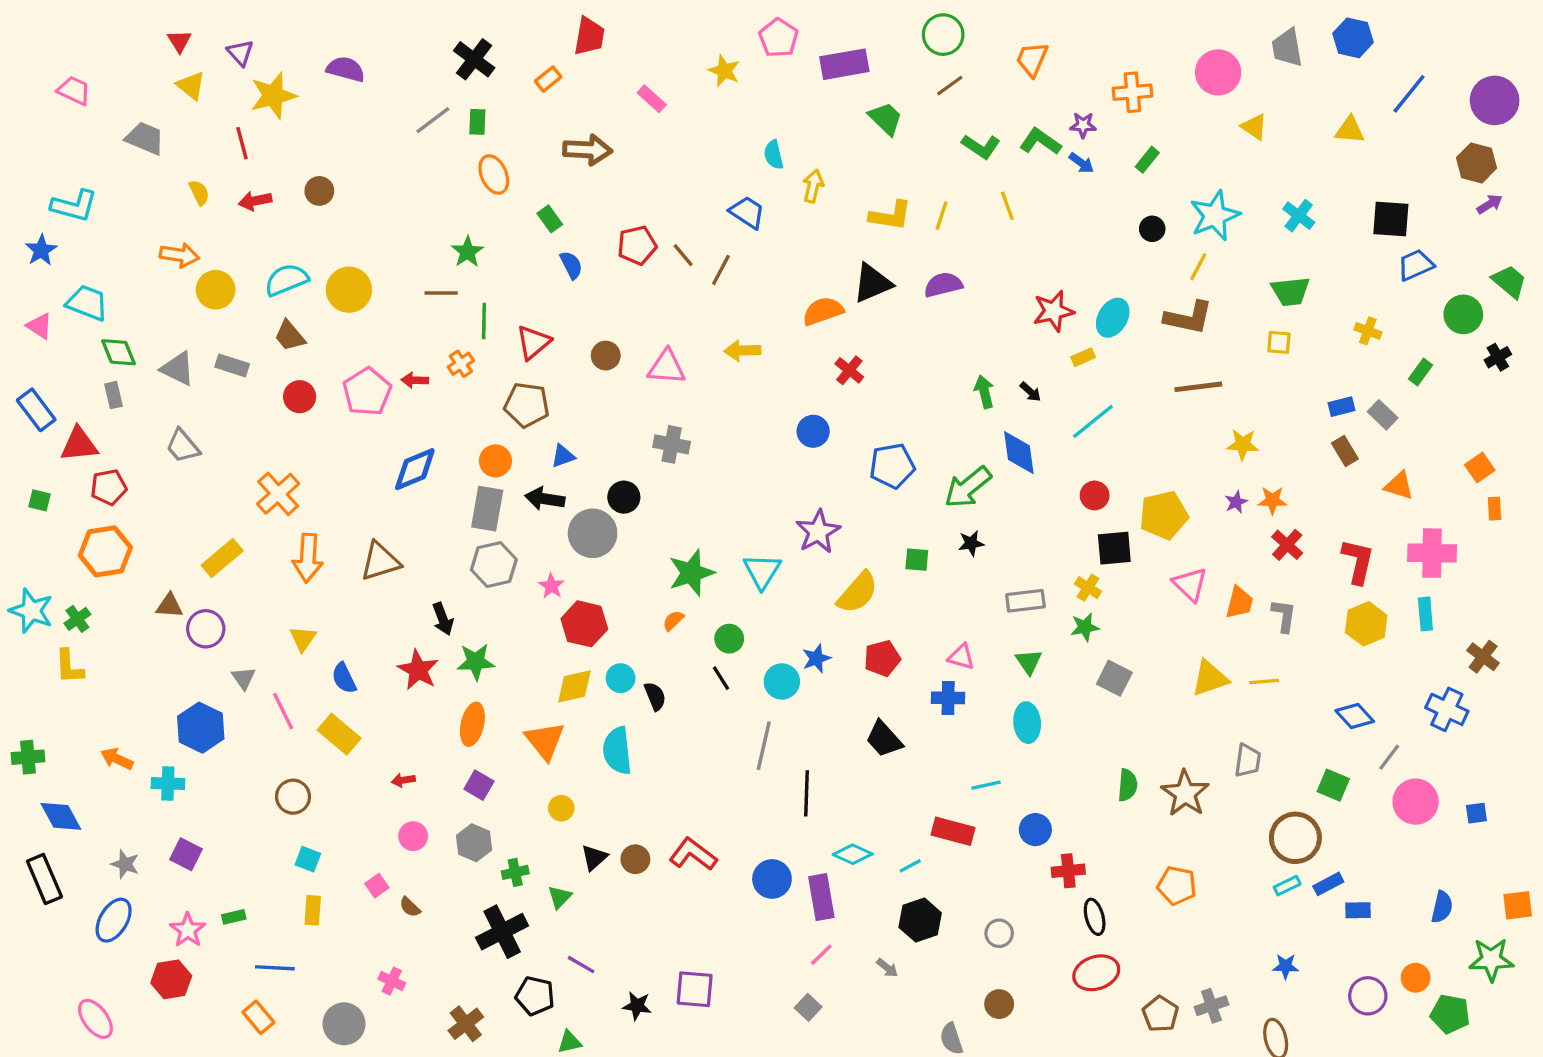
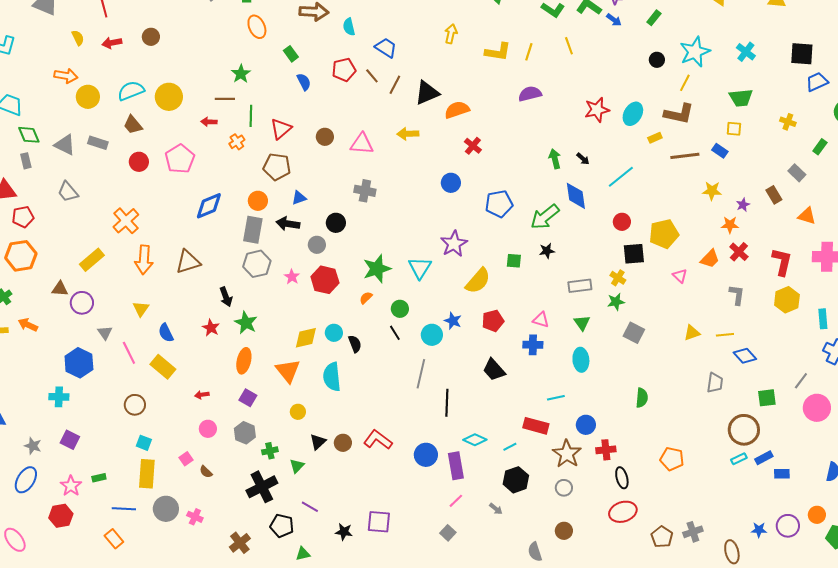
cyan semicircle: (774, 155) -> (349, 27), moved
blue trapezoid: (747, 212) -> (386, 48), moved
black triangle: (872, 283) -> (427, 93), moved
yellow rectangle: (1083, 357) -> (655, 138), moved
red arrow: (415, 380) -> (209, 122), moved
blue rectangle: (1341, 407) -> (720, 151), moved, turned 49
purple star: (1236, 502) -> (743, 205), moved
gray circle: (593, 533) -> (317, 245), size x0.6
pink triangle: (1190, 584) -> (680, 276), size x0.7
orange trapezoid: (1239, 602) -> (710, 259), moved, turned 30
cyan rectangle: (1425, 614) -> (823, 319), moved
red hexagon: (584, 624) -> (325, 280), moved
blue star: (816, 658) -> (453, 321), turned -30
green star: (476, 662) -> (246, 323), turned 30
red star: (418, 670) -> (211, 328), size x0.7
yellow triangle: (1210, 678) -> (692, 333), size x0.7
blue diamond: (1355, 716) -> (745, 356), moved
orange arrow: (117, 759) -> (28, 325), moved
green square: (1333, 785) -> (767, 398), turned -30
brown star: (1185, 793) -> (567, 454), moved
yellow rectangle: (313, 910) -> (147, 474), size x1.6
blue star: (1286, 966) -> (759, 530), moved
gray circle: (344, 1024) -> (166, 509), moved

